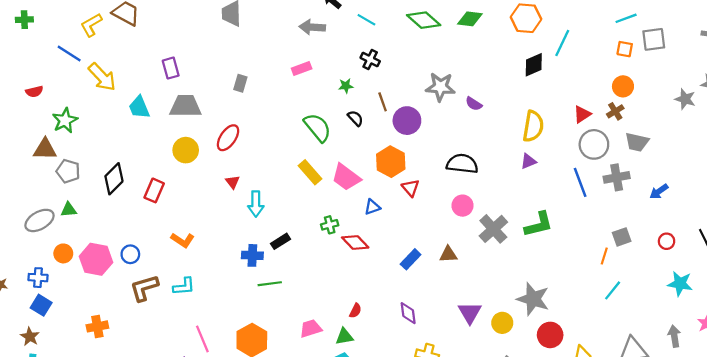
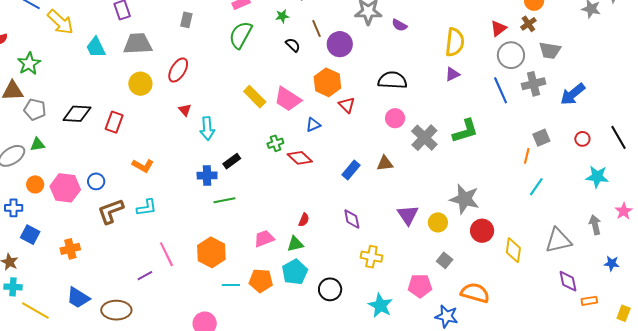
green semicircle: (318, 127) -> (241, 35), moved, turned -108
black diamond: (114, 179) -> (77, 114), turned 52
blue arrow: (659, 191) -> (573, 94), size x1.5
blue square: (41, 305) -> (30, 235), moved

